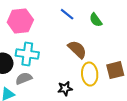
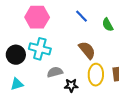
gray semicircle: (24, 78) -> (55, 72), moved

